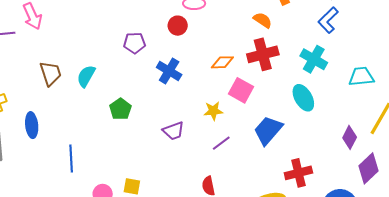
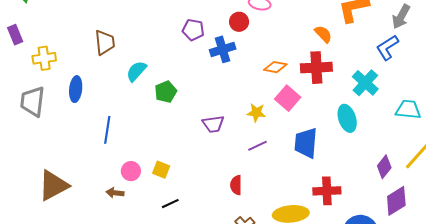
blue cross: (169, 71) -> (223, 49), moved, turned 30
cyan semicircle: (86, 76) -> (136, 71), moved
blue trapezoid: (268, 130) -> (306, 143), turned -48

